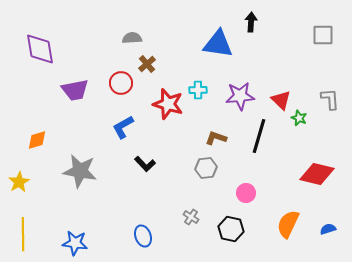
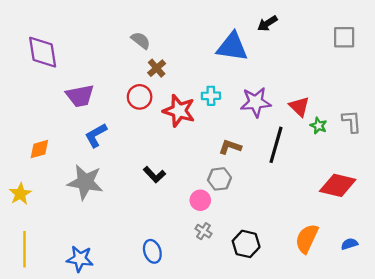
black arrow: (251, 22) -> (267, 23), turned -126
gray semicircle: (132, 38) -> (141, 40), turned 42
red circle: (121, 83) -> (140, 97), moved
gray L-shape: (330, 99) -> (352, 121), moved
blue L-shape: (123, 127) -> (96, 135), moved
pink circle: (246, 193) -> (200, 200), moved

